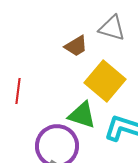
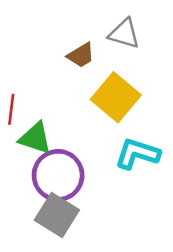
green triangle: (82, 115) -> (35, 138), moved

